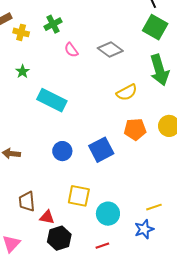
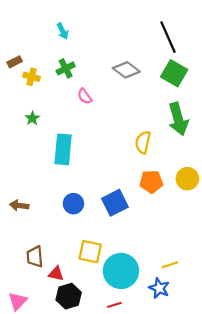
gray diamond: (110, 50) -> (126, 70), moved
yellow semicircle: (127, 92) -> (143, 142), turned 130
cyan rectangle: (52, 100) -> (63, 149), turned 68
cyan circle: (108, 214) -> (121, 271), size x1.4
blue star: (144, 229) -> (159, 288), turned -30

